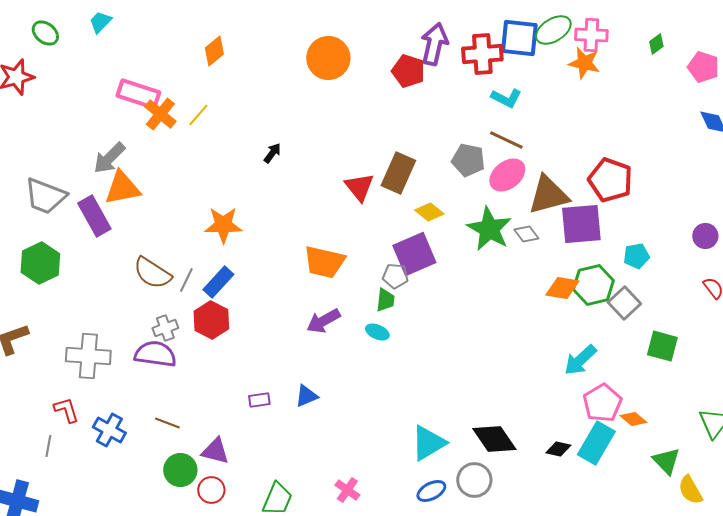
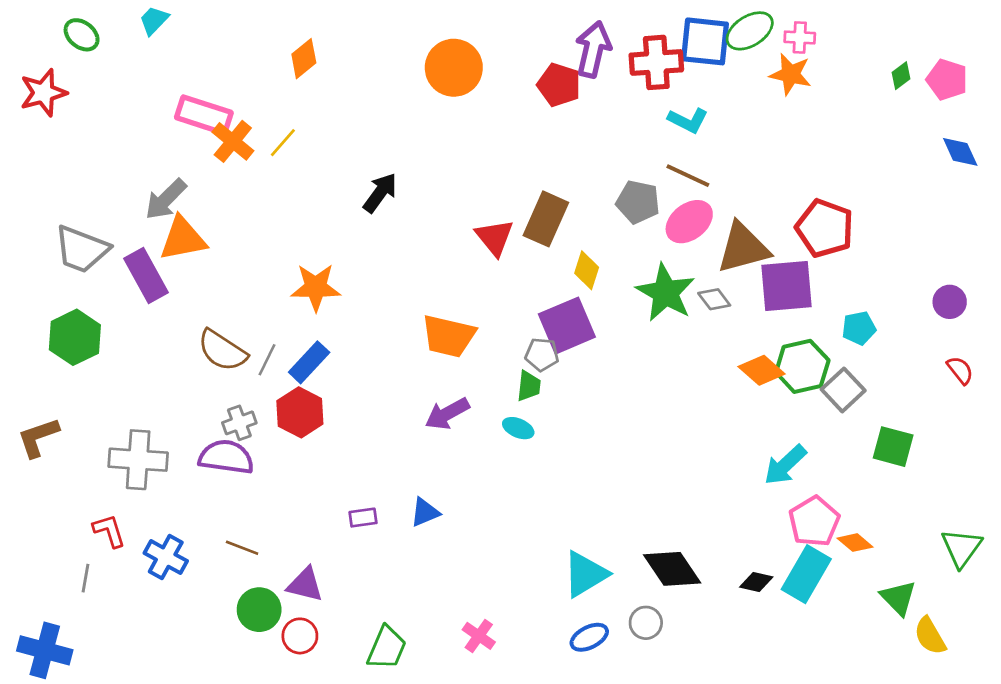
pink cross: (591, 35) -> (800, 37), size x0.7
green diamond: (656, 44) -> (901, 76), moved
black arrow: (272, 153) -> (380, 193), size x1.5
yellow diamond: (429, 212) -> (587, 270), turned 68
orange diamond: (562, 288) -> (762, 370), turned 32
gray circle: (474, 480) -> (646, 623), size x0.7

